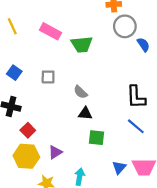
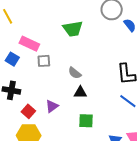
pink rectangle: (50, 31) -> (29, 44), moved
green square: (97, 138) -> (86, 121), moved
purple triangle: (55, 152) -> (52, 106), moved

